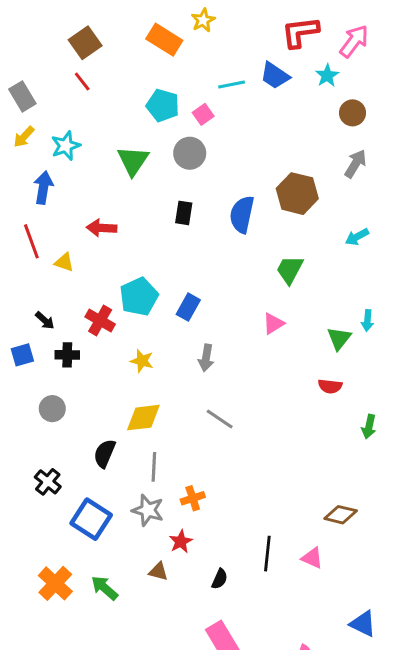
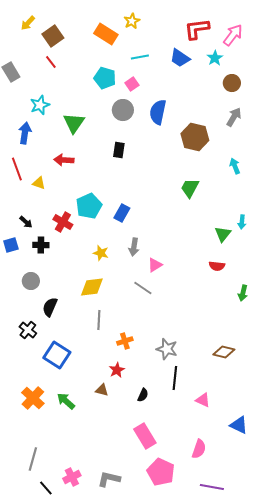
cyan line: (232, 84) -> (140, 57), moved
yellow arrow: (24, 137) -> (28, 23), moved
green triangle: (133, 161) -> (74, 123), moved
blue semicircle: (242, 214) -> (158, 112), moved
cyan arrow: (357, 237) -> (235, 166), turned 98
pink triangle: (273, 323) -> (155, 265), moved
yellow star: (142, 361) -> (101, 253), moved
black semicircle: (105, 453) -> (50, 307), moved
gray star: (148, 510) -> (167, 349), moved
pink triangle: (312, 558) -> (203, 400), moved

